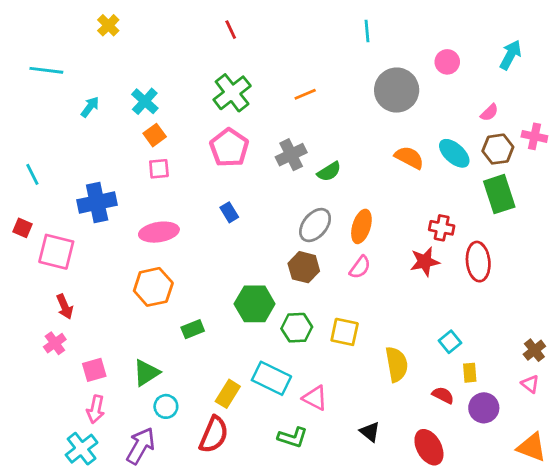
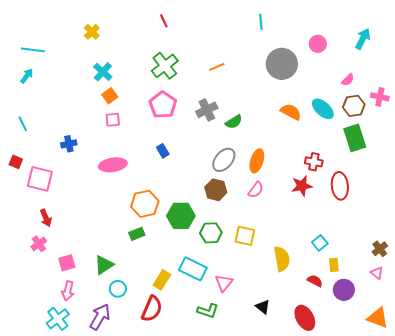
yellow cross: (108, 25) -> (92, 32), moved
cyan arrow: (90, 107) -> (27, 76), moved
blue cross: (97, 203) -> (69, 144), size x0.6
orange hexagon: (153, 287) -> (145, 204), moved
pink triangle: (315, 398) -> (224, 283), turned 42

